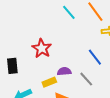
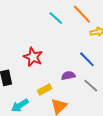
purple semicircle: (64, 71) -> (68, 76), moved
gray line: (86, 79) -> (91, 86), moved

